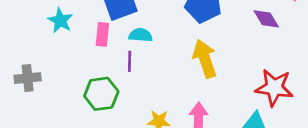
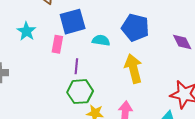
cyan semicircle: (141, 35) -> (101, 40), moved
green hexagon: (101, 94) -> (80, 92), moved

